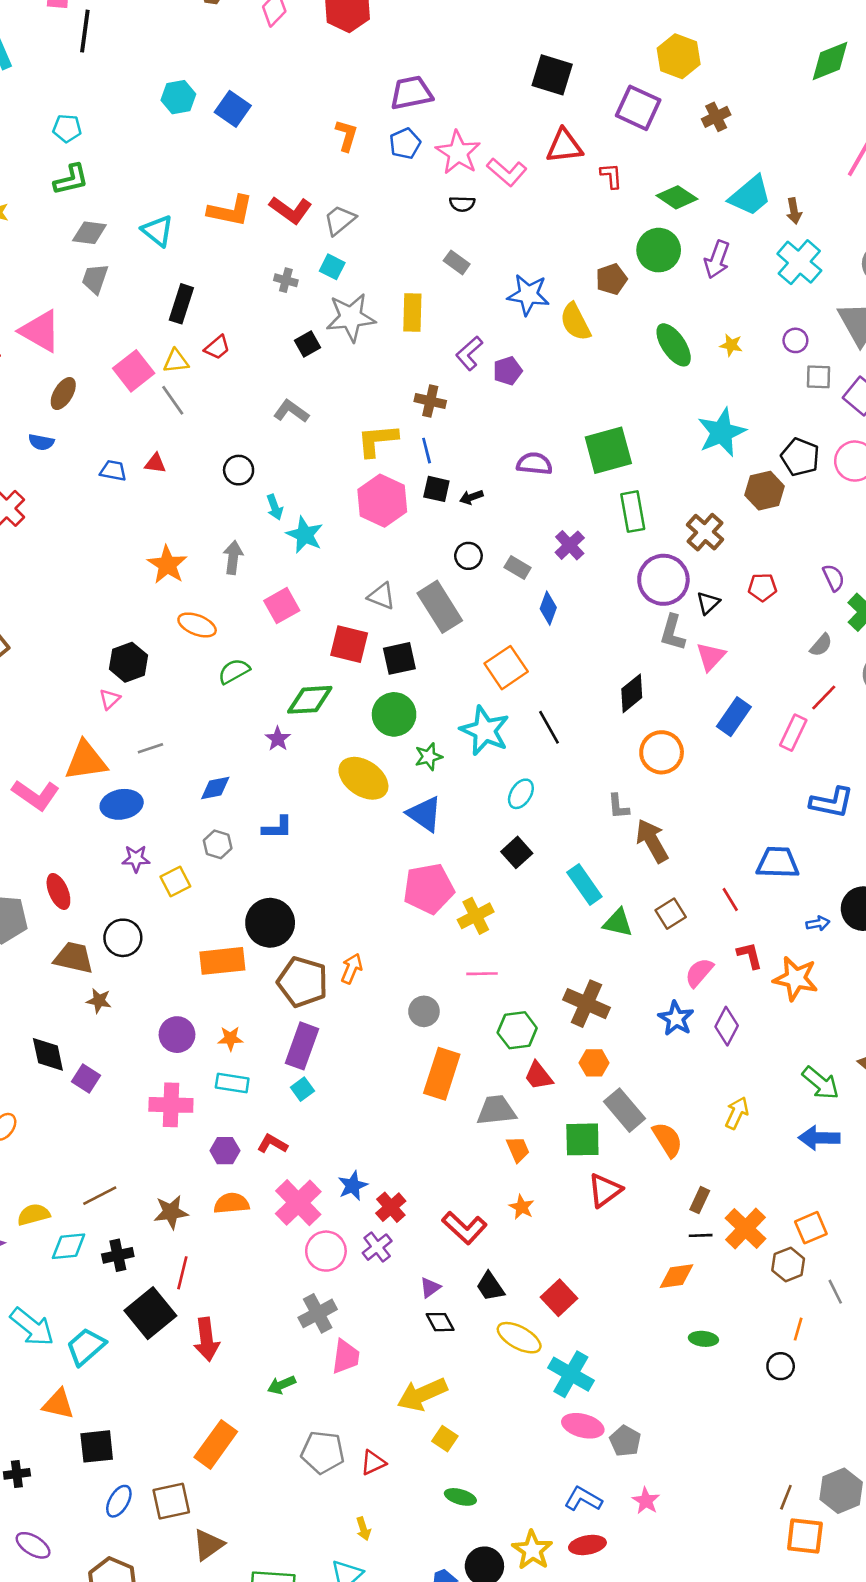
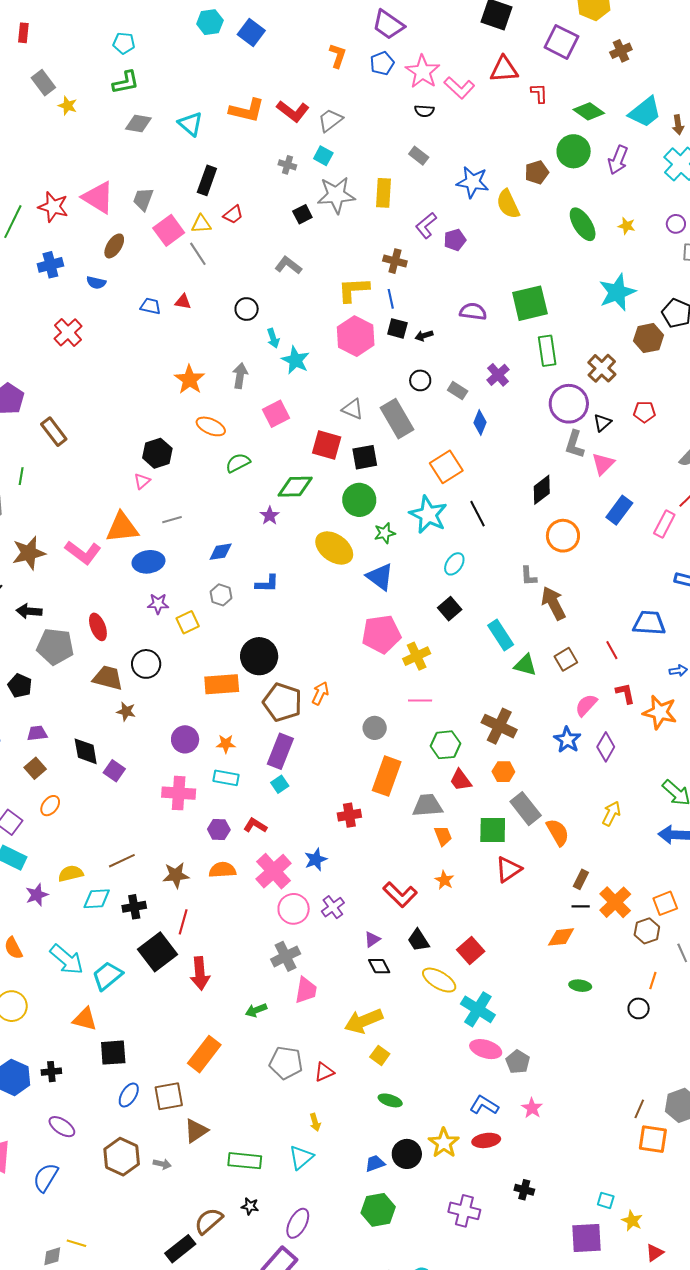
purple trapezoid: (411, 93) -> (388, 25), turned -136
gray trapezoid: (95, 279) -> (143, 199), moved
red cross: (391, 1207) -> (349, 815), moved, turned 30

